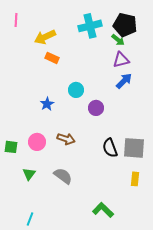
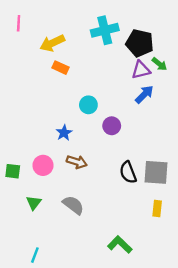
black pentagon: (125, 25) -> (140, 43), moved
green arrow: (118, 40) -> (159, 64), moved
blue star: (47, 104) -> (64, 133), moved

